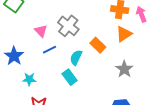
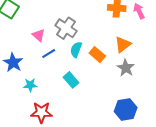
orange triangle: (124, 34) -> (123, 45), moved
orange rectangle: (98, 45) -> (97, 55), moved
cyan semicircle: (76, 58) -> (76, 50), moved

